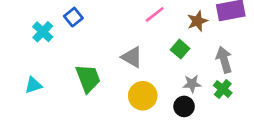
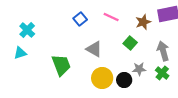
pink line: (155, 14) -> (111, 17), turned 63
blue square: (73, 17) -> (80, 19), moved
cyan triangle: (33, 85) -> (20, 53), moved
black circle: (184, 106) -> (124, 80), moved

